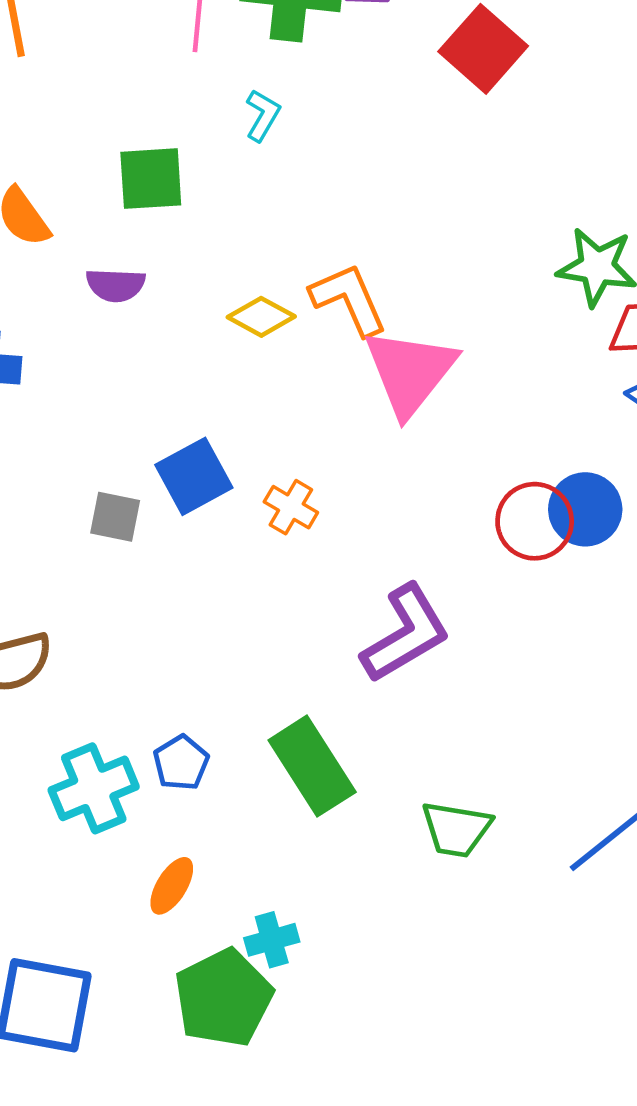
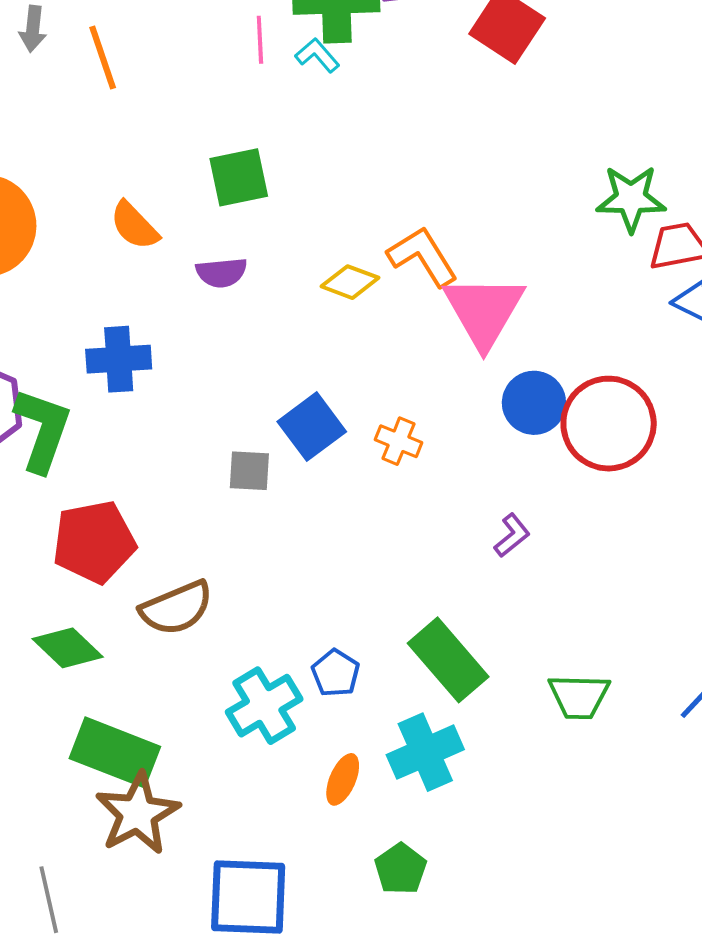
cyan L-shape: (263, 115) -> (317, 55), moved, turned -63
blue circle: (585, 509) -> (534, 403), moved
red circle: (535, 521) -> (609, 424), size x1.4
purple L-shape: (406, 634) -> (512, 535), size x0.5
cyan cross: (272, 940) -> (425, 752), moved, size x1.6
green pentagon: (224, 998) -> (401, 869), size x0.6

